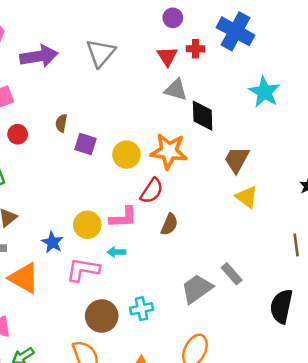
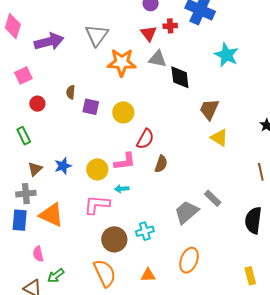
orange star: (169, 151) -> (122, 62), moved
blue star: (52, 242) -> (63, 166), moved, turned 30

